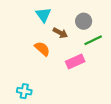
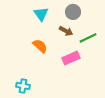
gray circle: (84, 21) -> (73, 12), moved
brown arrow: (60, 33) -> (66, 31), moved

